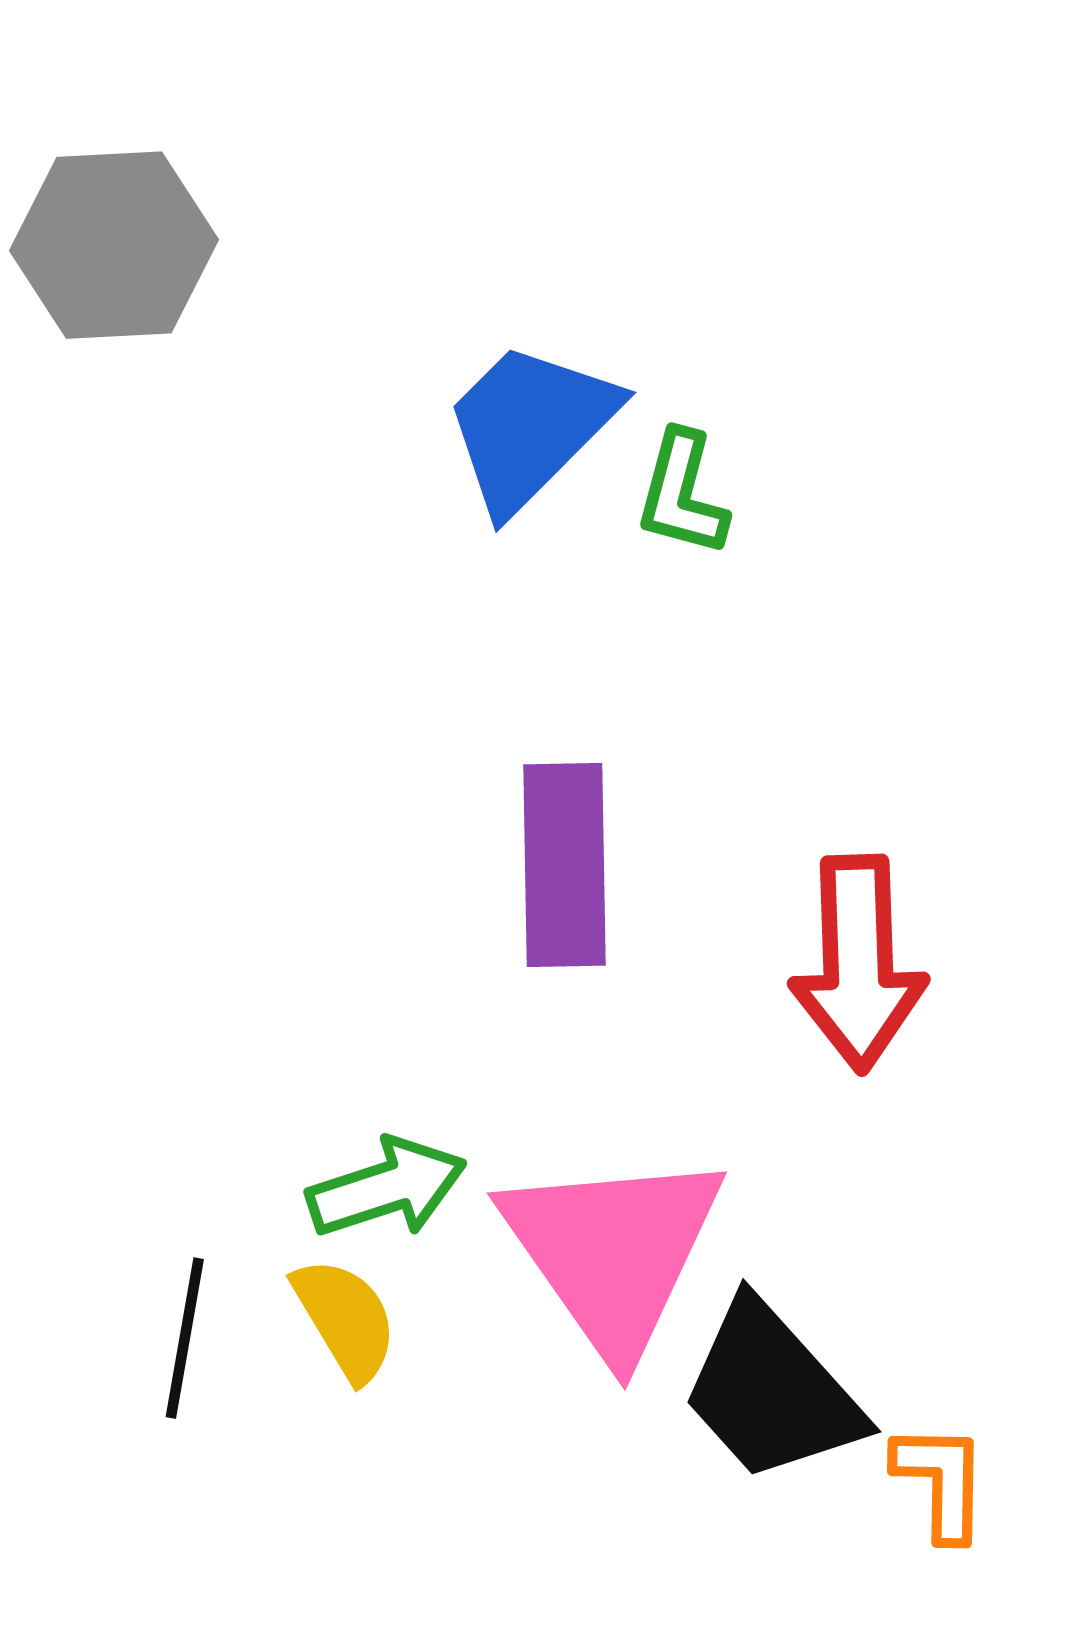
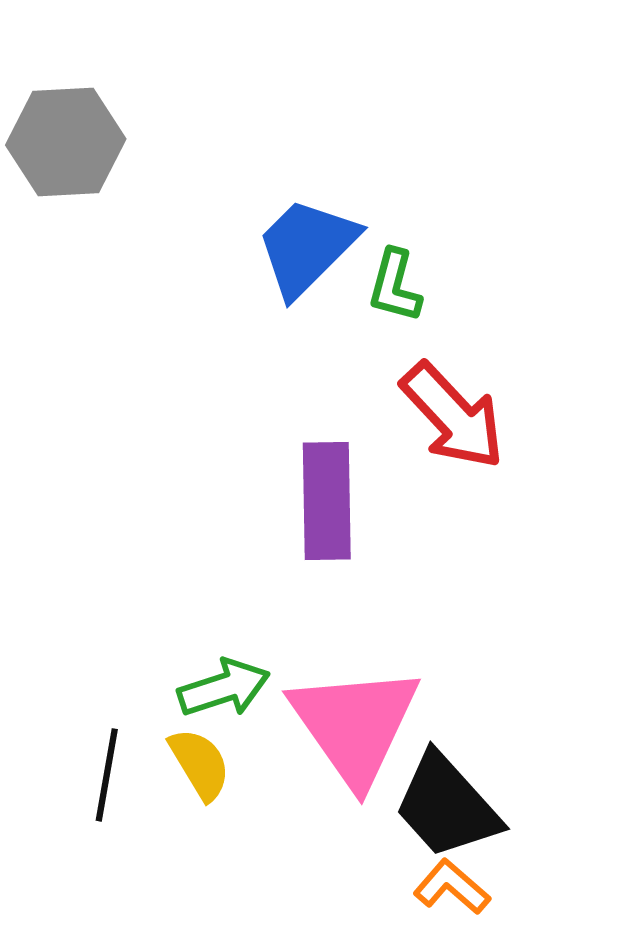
red arrow: (858, 963) -> (453, 416), moved, turned -41
orange L-shape: (941, 1481) -> (452, 887), moved, turned -50

